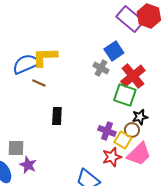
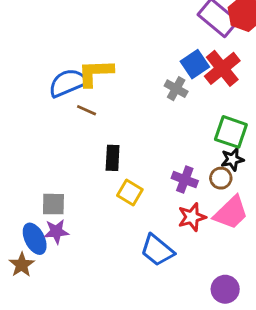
red cross: (133, 76) -> (222, 68), moved
green square: (125, 95) -> (231, 132), moved
yellow square: (123, 140) -> (130, 193), moved
purple star: (28, 165) -> (56, 232), moved, turned -30

